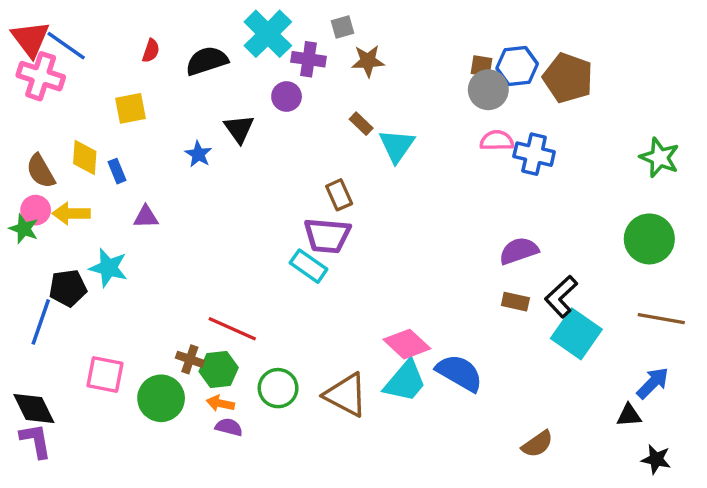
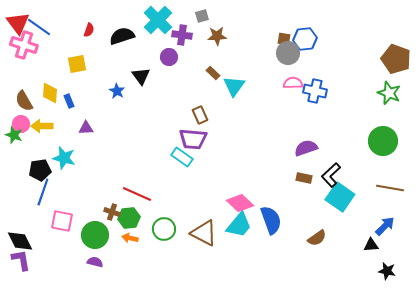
brown pentagon: (568, 78) -> (396, 59), moved
blue line: (41, 322) -> (43, 192), moved
blue semicircle: (459, 373) -> (271, 220), turned 40
purple semicircle: (229, 427) -> (95, 262), moved
brown semicircle: (537, 444) -> (317, 238), moved

